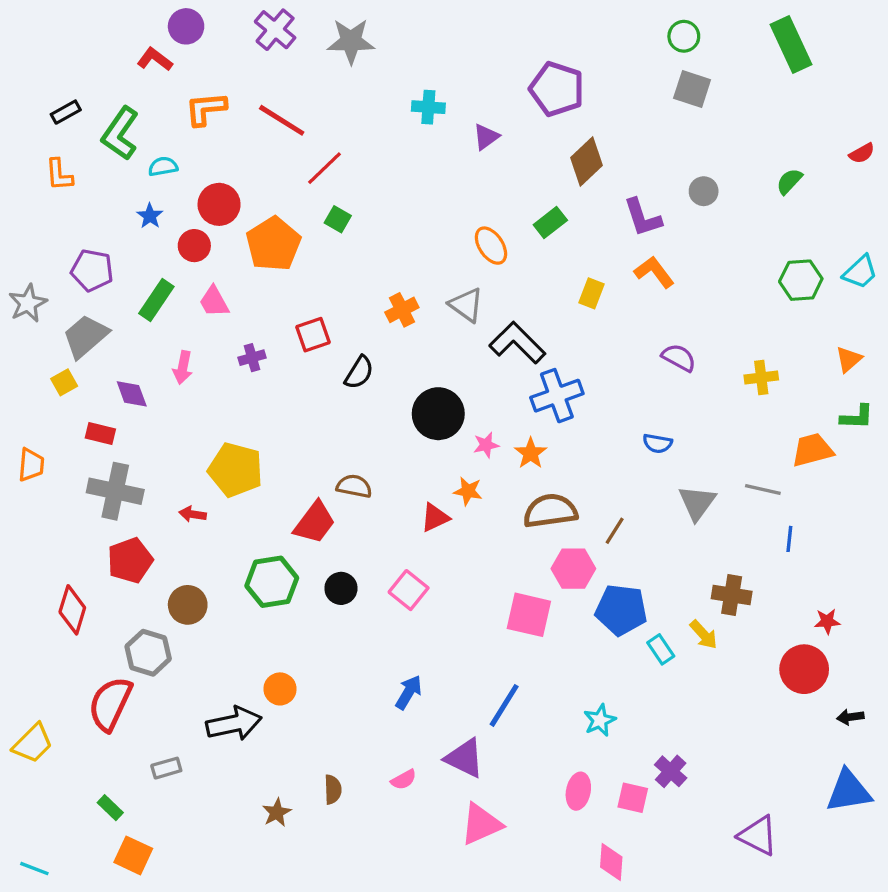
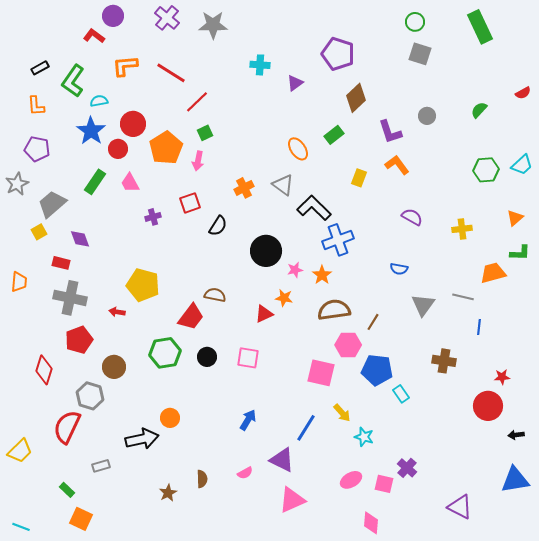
blue star: (150, 216) -> (91, 131), size x1.8
green square: (338, 219) -> (205, 133), turned 35
purple pentagon: (92, 270) -> (37, 149), moved
pink arrow: (183, 368) -> (198, 161), moved
pink square: (409, 590) -> (248, 358), turned -30
yellow arrow: (704, 635) -> (342, 413), moved
cyan star: (600, 720) -> (364, 437), turned -30
pink ellipse: (578, 791) -> (351, 480), turned 50

